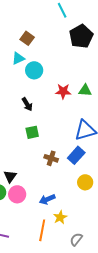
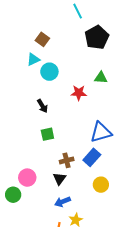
green triangle: (85, 90) -> (101, 78), moved
brown cross: (51, 158) -> (67, 160), turned -32
black triangle: (10, 176) -> (60, 179), moved
pink circle: (17, 194) -> (27, 178), moved

